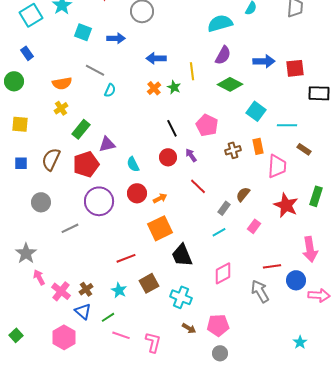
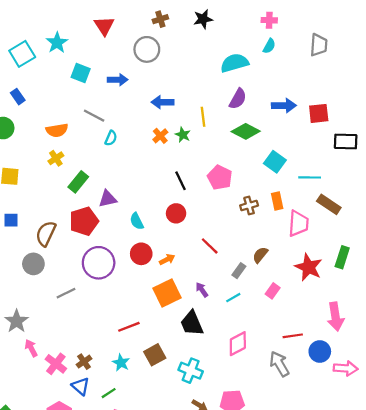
brown rectangle: (304, 149) -> (329, 204), size x1.5
purple arrow: (191, 155) -> (202, 290), moved
brown semicircle: (51, 159) -> (46, 234), moved

